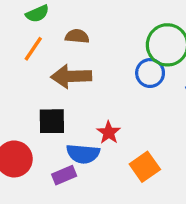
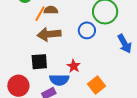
orange line: (33, 49) -> (40, 14), moved
blue circle: (150, 73) -> (87, 30), moved

